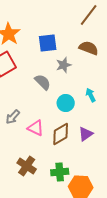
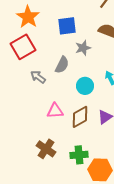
gray semicircle: (43, 82) -> (62, 65), turned 72
gray arrow: (13, 117) -> (38, 77), moved, turned 84
pink triangle: (36, 128) -> (55, 111), turned -30

